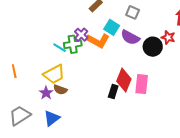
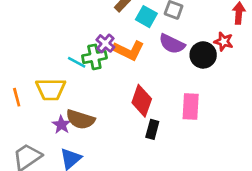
cyan square: (112, 27) -> (146, 17), moved
yellow trapezoid: (54, 74) -> (51, 89), moved, turned 30
red diamond: (124, 80) -> (142, 101), moved
brown semicircle: (60, 90) -> (80, 119), size x1.5
black rectangle: (113, 92) -> (152, 129), moved

